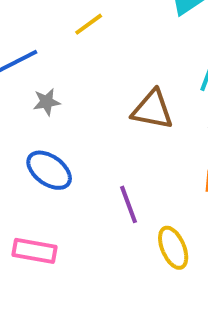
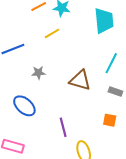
gray star: (47, 102) -> (39, 73), moved

